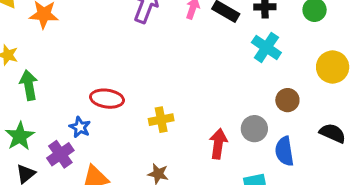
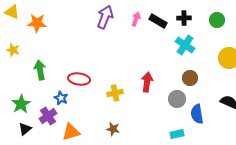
green arrow: (29, 85) -> (40, 70), moved
brown circle: (287, 100) -> (190, 78), moved
red arrow: (218, 144) -> (147, 82), moved

